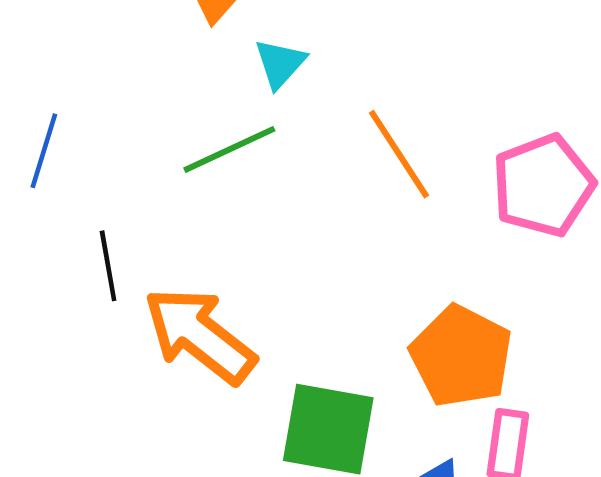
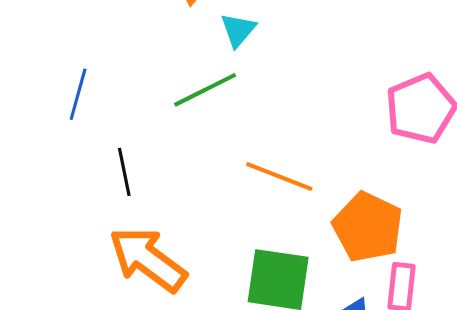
orange line: (399, 154) -> (279, 177), moved, turned -34
orange arrow: (200, 335) -> (148, 259), moved

